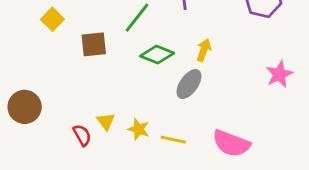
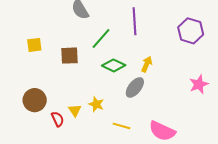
yellow square: (52, 19) -> (34, 45), moved, turned 35
brown circle: (25, 107) -> (35, 100), moved
yellow star: (139, 129) -> (96, 104), moved

